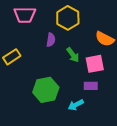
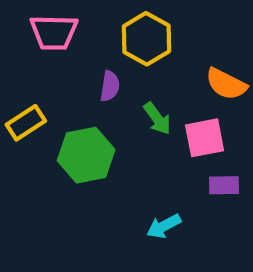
purple rectangle: (91, 86) -> (224, 185), moved
green hexagon: (46, 90) -> (86, 155), moved

